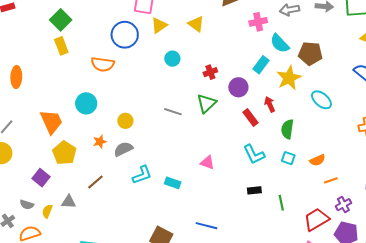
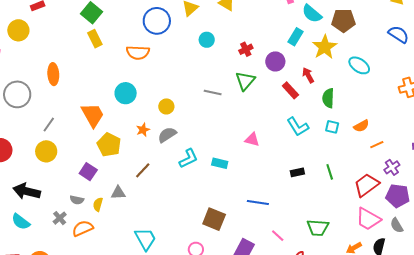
black rectangle: (254, 190) -> (297, 172), moved

